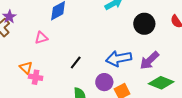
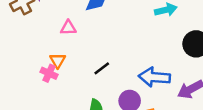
orange triangle: (26, 68) -> (58, 60), moved

